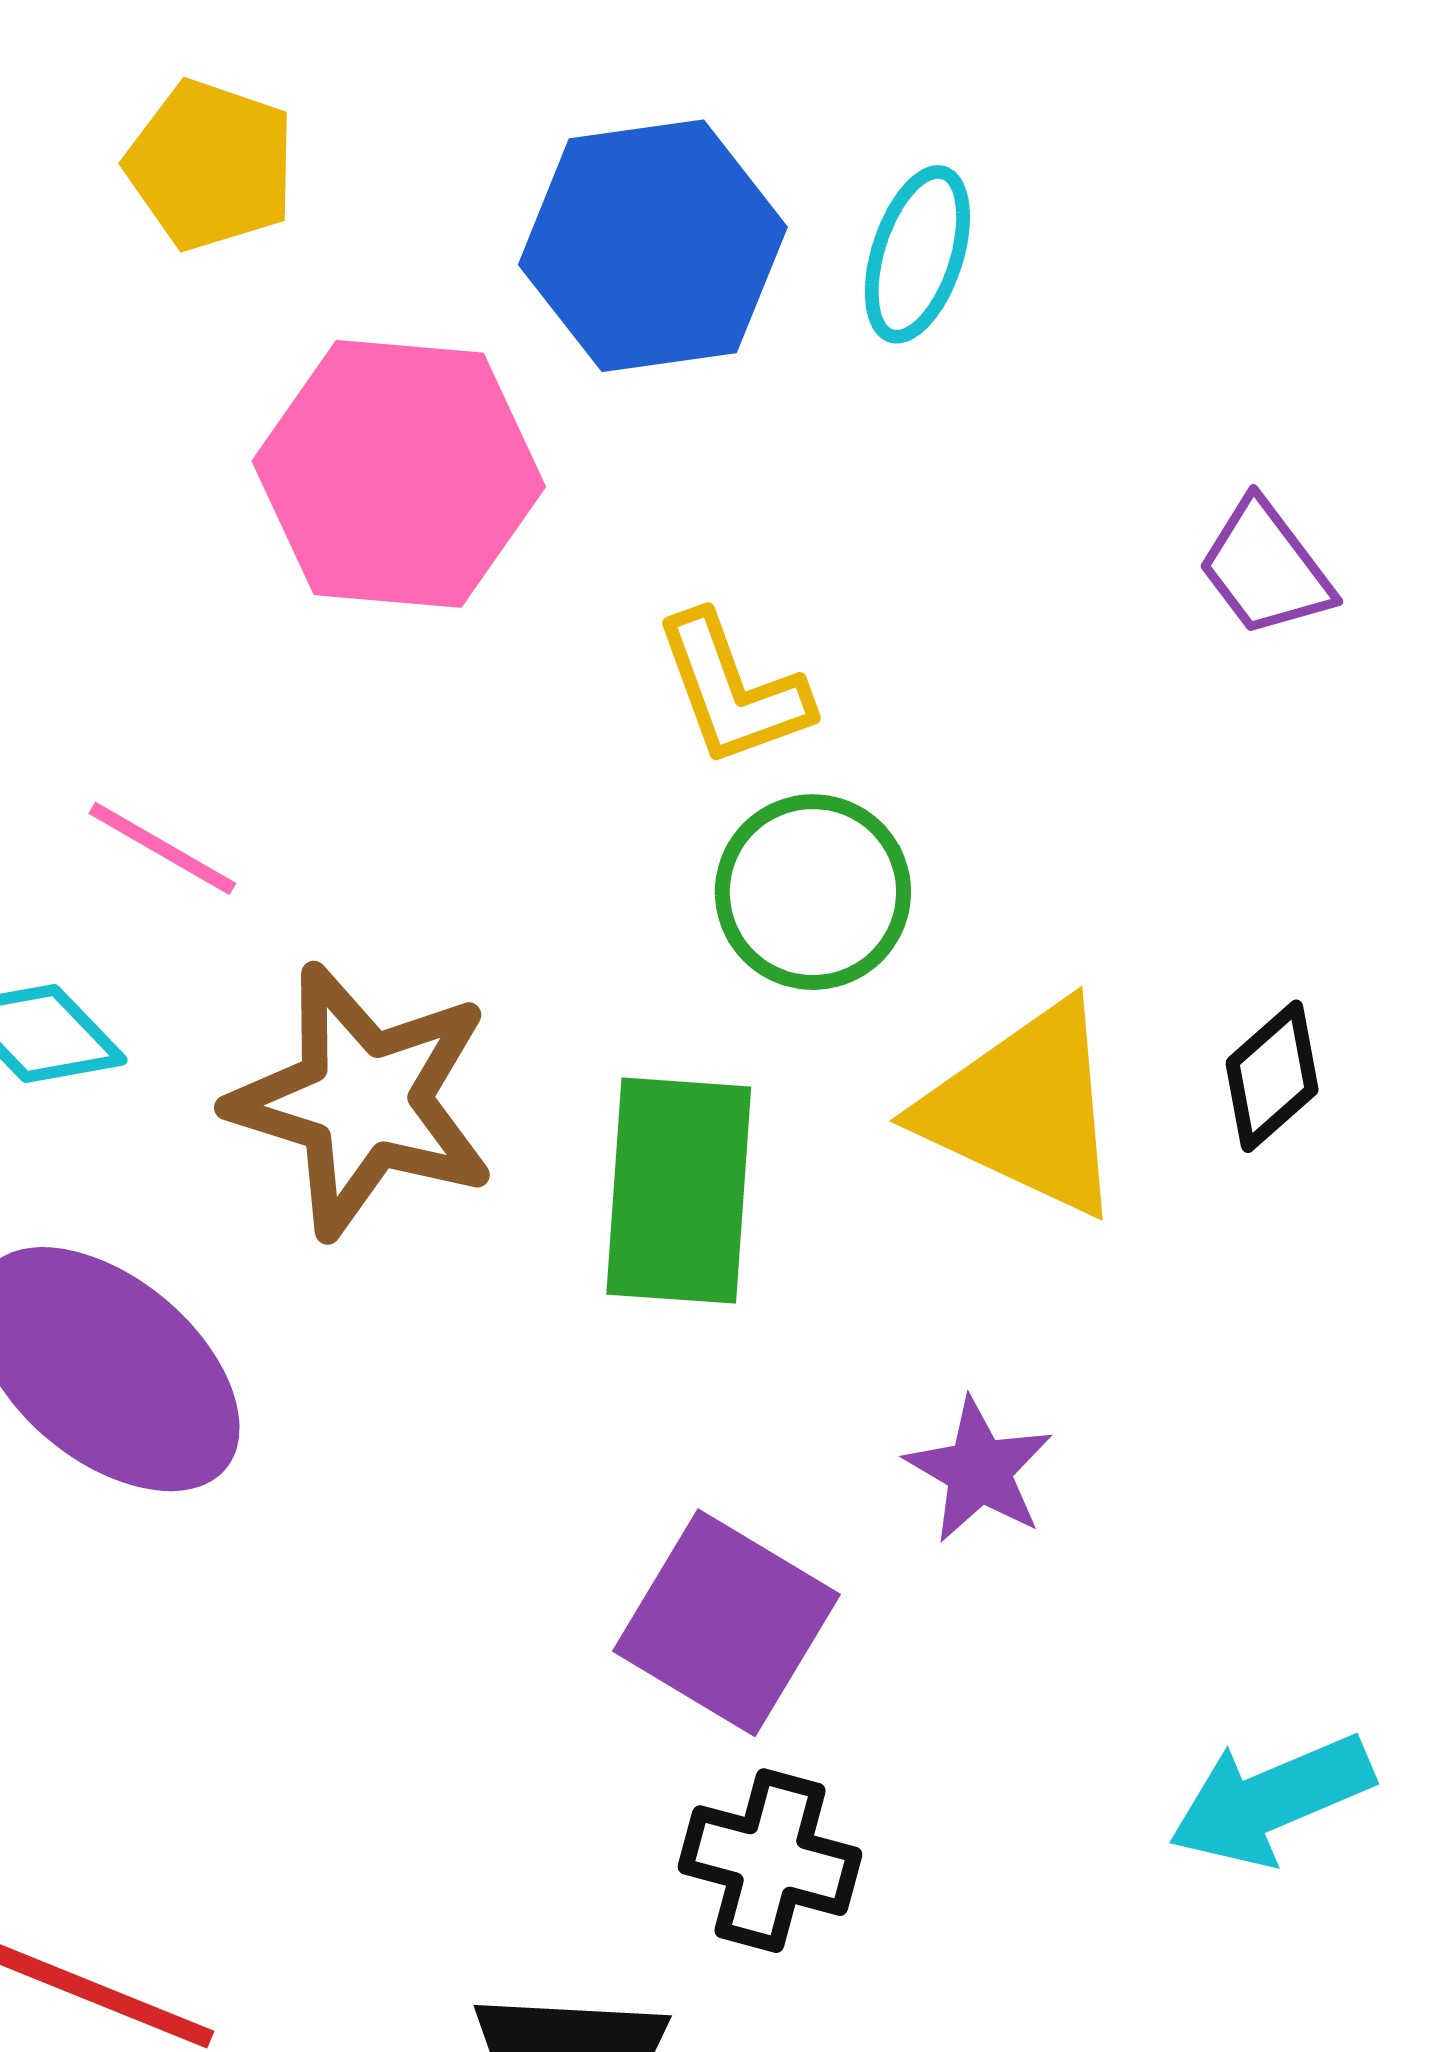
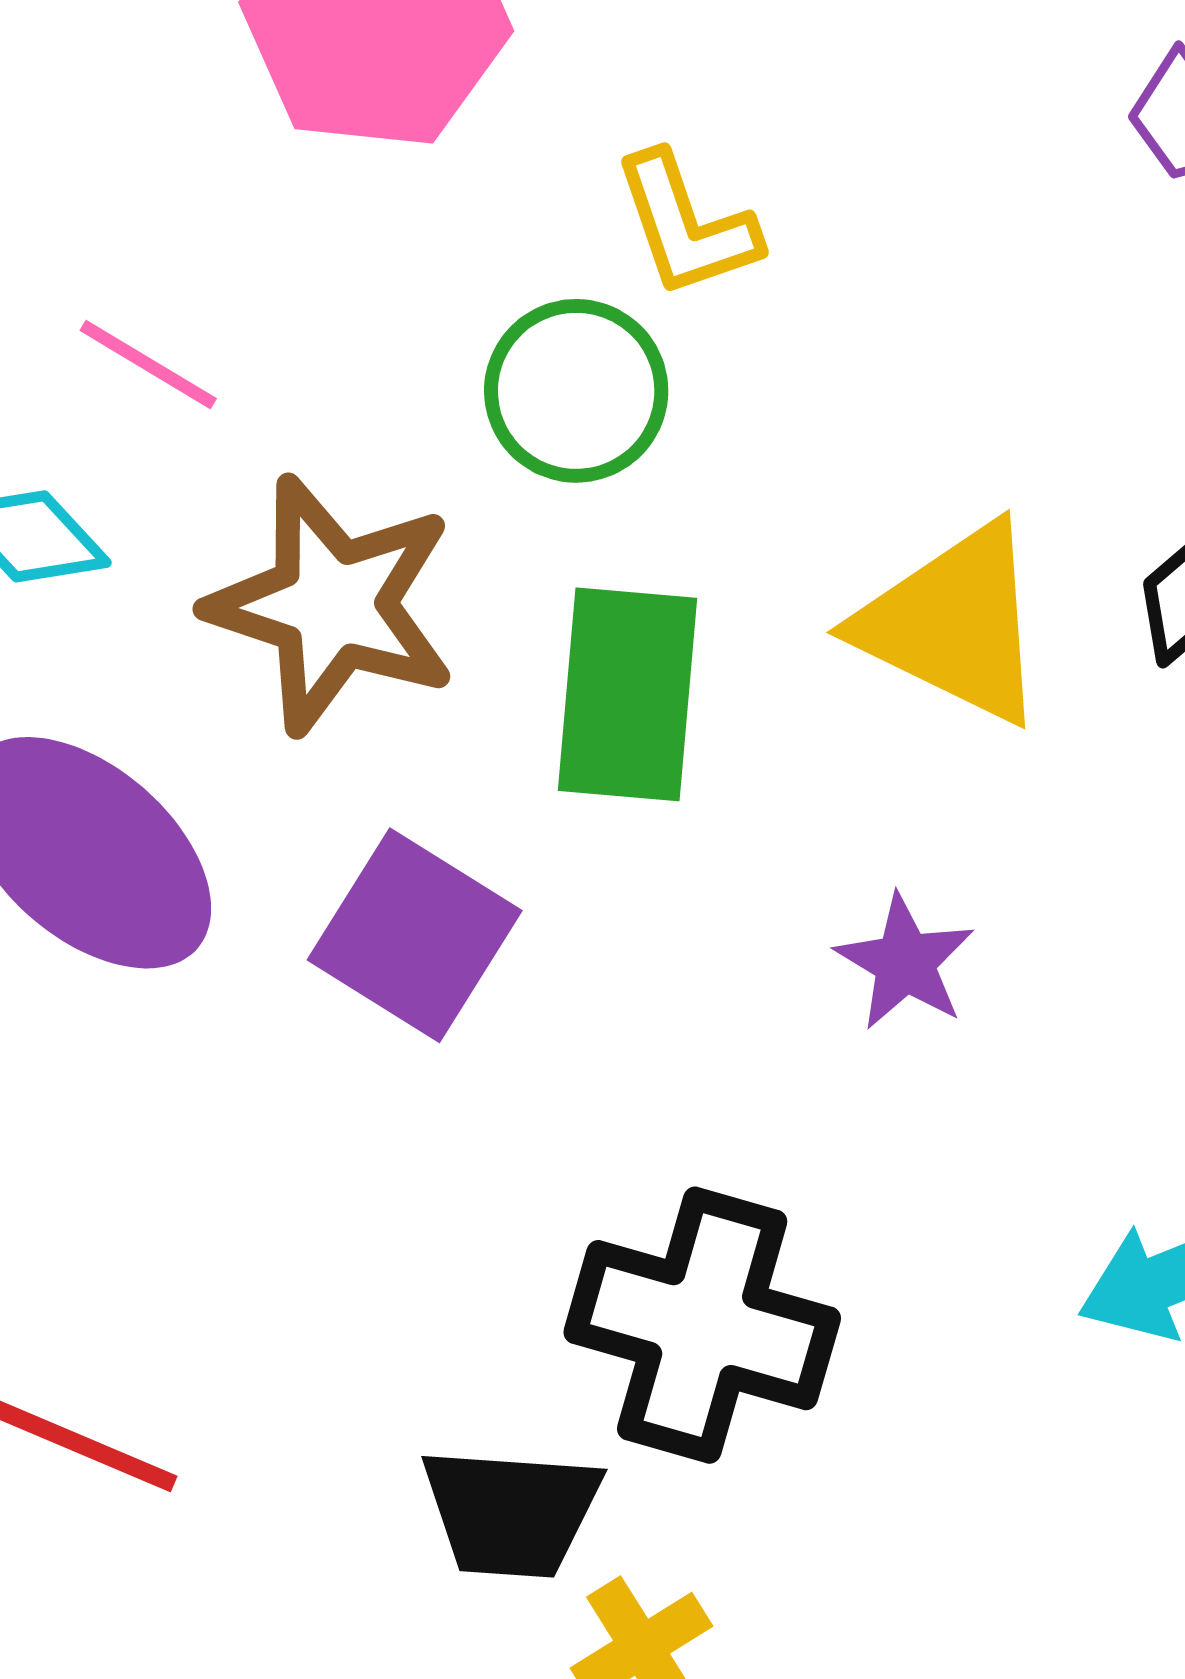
green circle: (813, 892) -> (576, 391), moved
purple square: (727, 1623) -> (415, 935), moved
black cross: (770, 1861) -> (702, 1325), size x1.6

